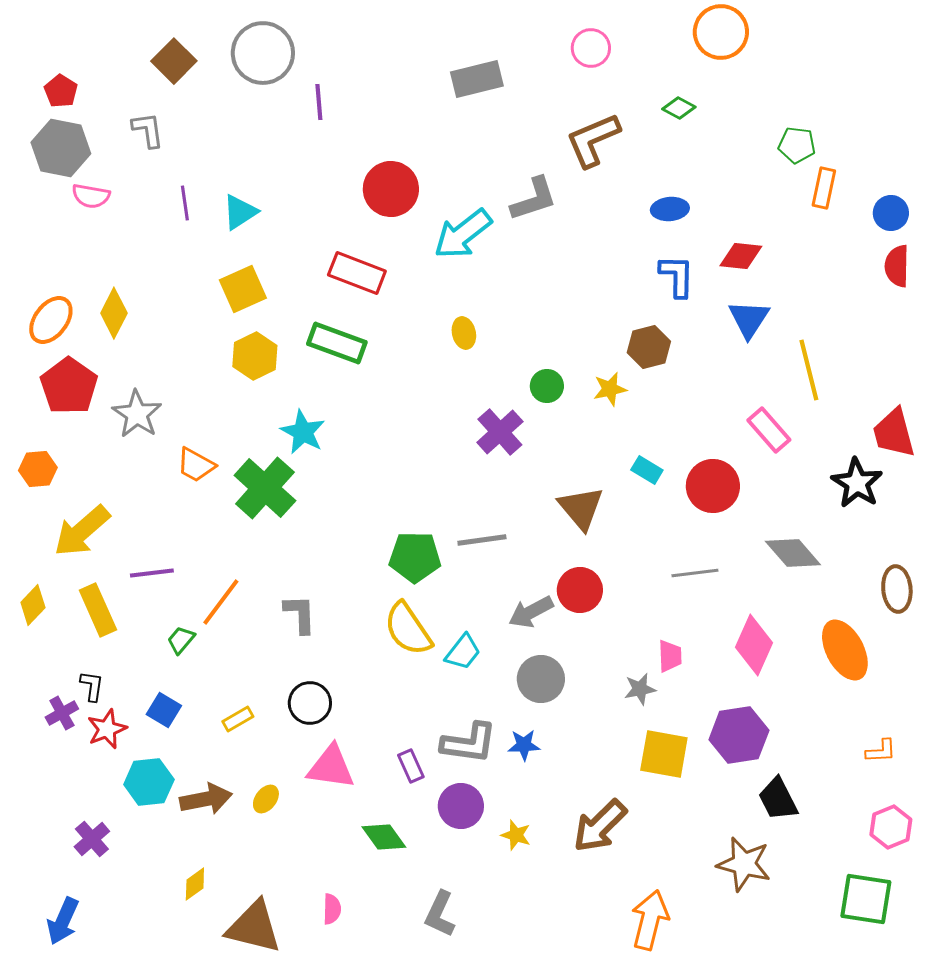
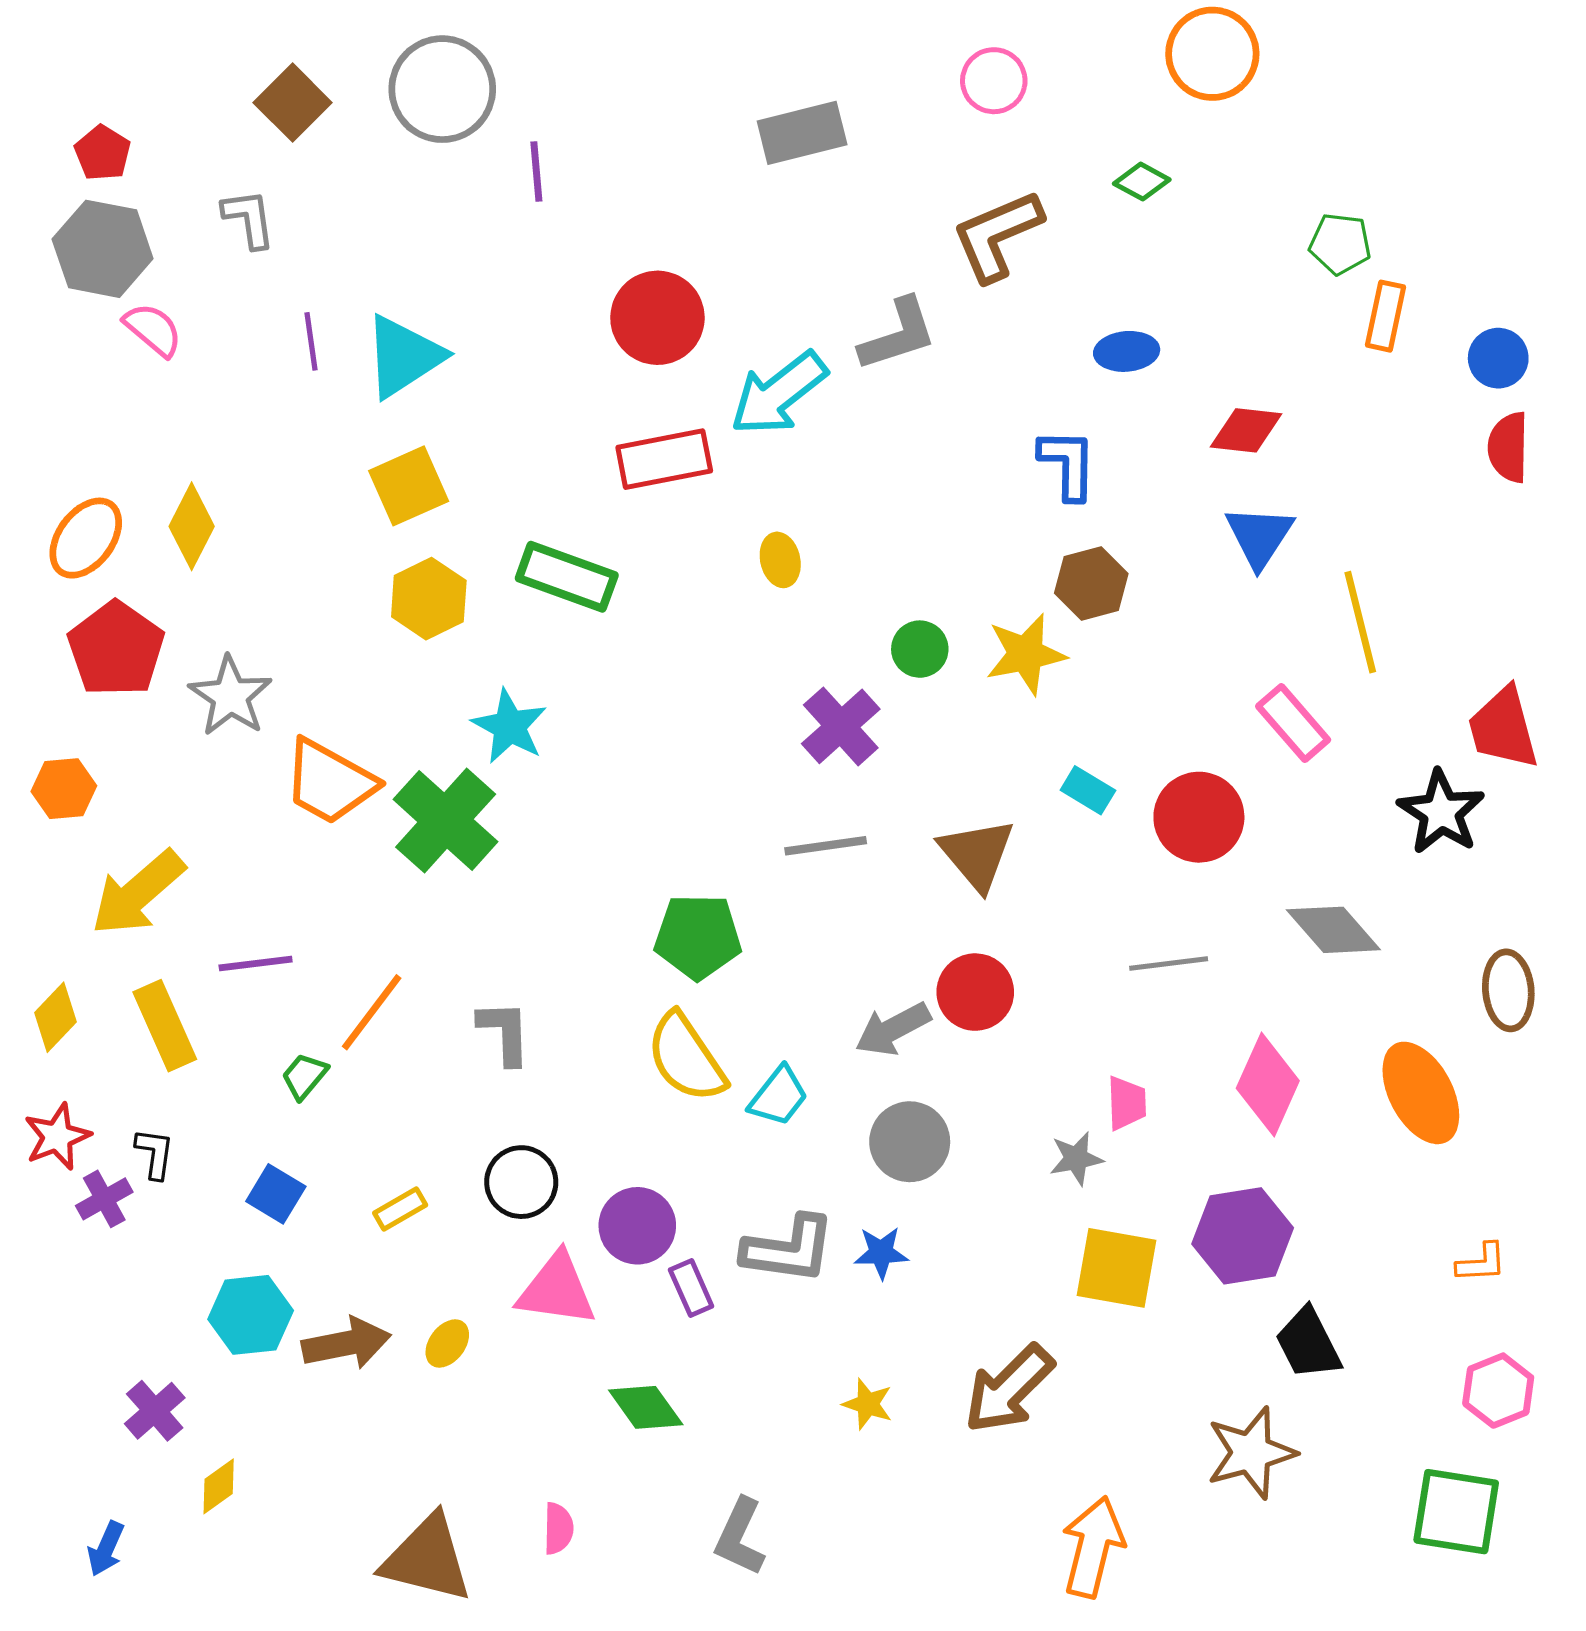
pink semicircle: (91, 196) -> (153, 330), turned -150
cyan triangle: (240, 212) -> (404, 356), size x1.4
red rectangle: (357, 273) -> (664, 459), moved, turned -32
blue L-shape: (677, 276) -> (1068, 464), moved
yellow star: (610, 389) -> (1026, 654), size x1.4
orange trapezoid: (196, 465) -> (330, 782), size x1.5
gray line: (482, 540) -> (826, 846), moved
red star: (107, 729) -> (57, 1137), moved
purple circle: (461, 806) -> (637, 1226), moved
brown star: (744, 864) -> (1251, 1453), turned -30
yellow diamond: (195, 884) -> (219, 1486), moved
blue arrow: (63, 921) -> (106, 1549), size x0.7

